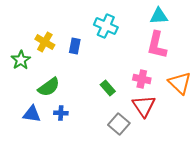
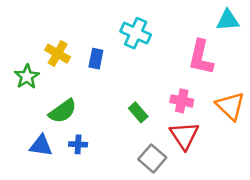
cyan triangle: (159, 16) -> (228, 20), moved

